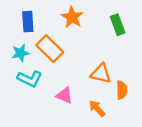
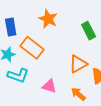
green rectangle: (118, 25) -> (89, 31), moved
orange triangle: (101, 74) -> (78, 64), turned -36

